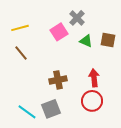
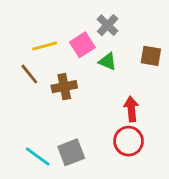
yellow line: (20, 28) -> (45, 46), moved
green triangle: (86, 41) -> (108, 61), moved
brown cross: (58, 80) -> (64, 87), moved

